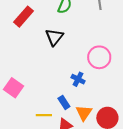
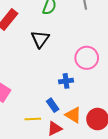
blue cross: (78, 79) -> (66, 81), turned -32
orange triangle: (84, 113) -> (73, 115), turned -30

